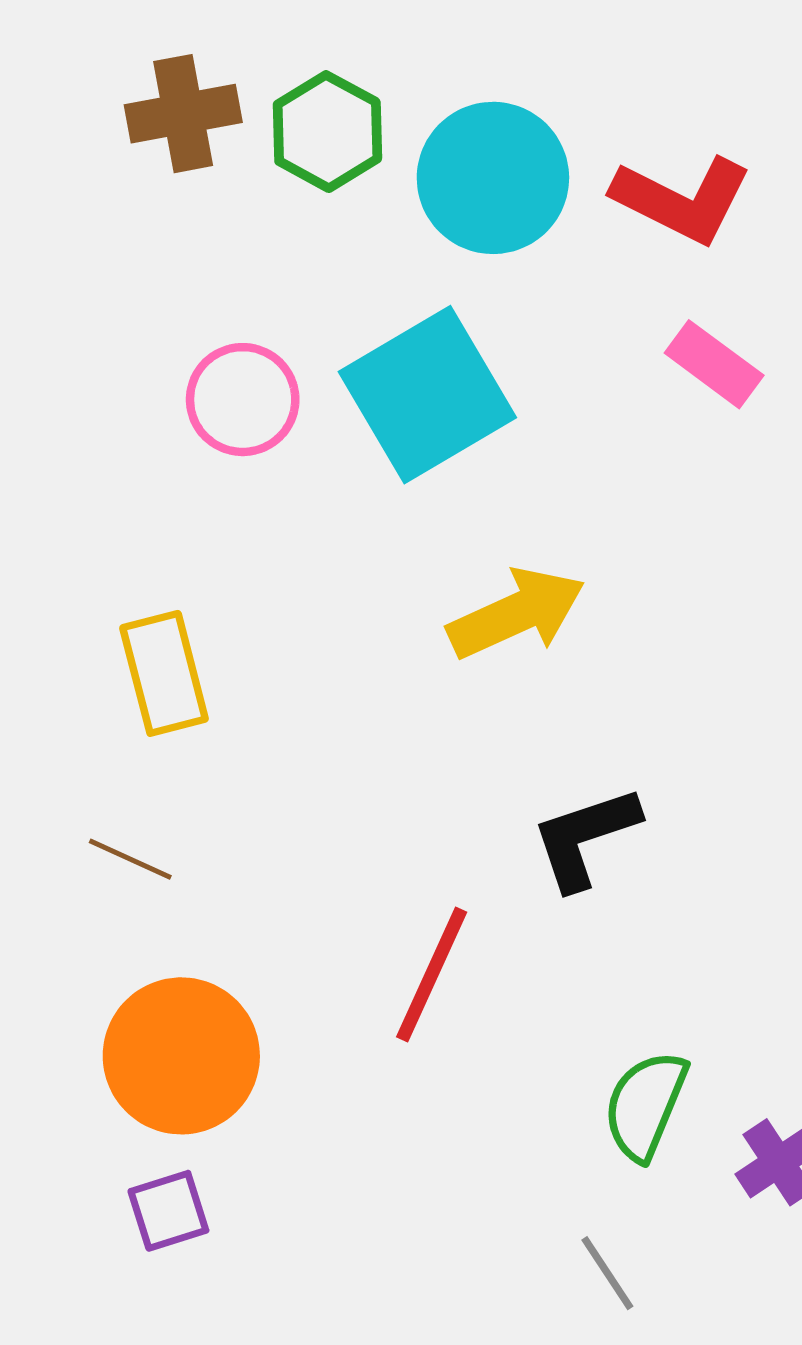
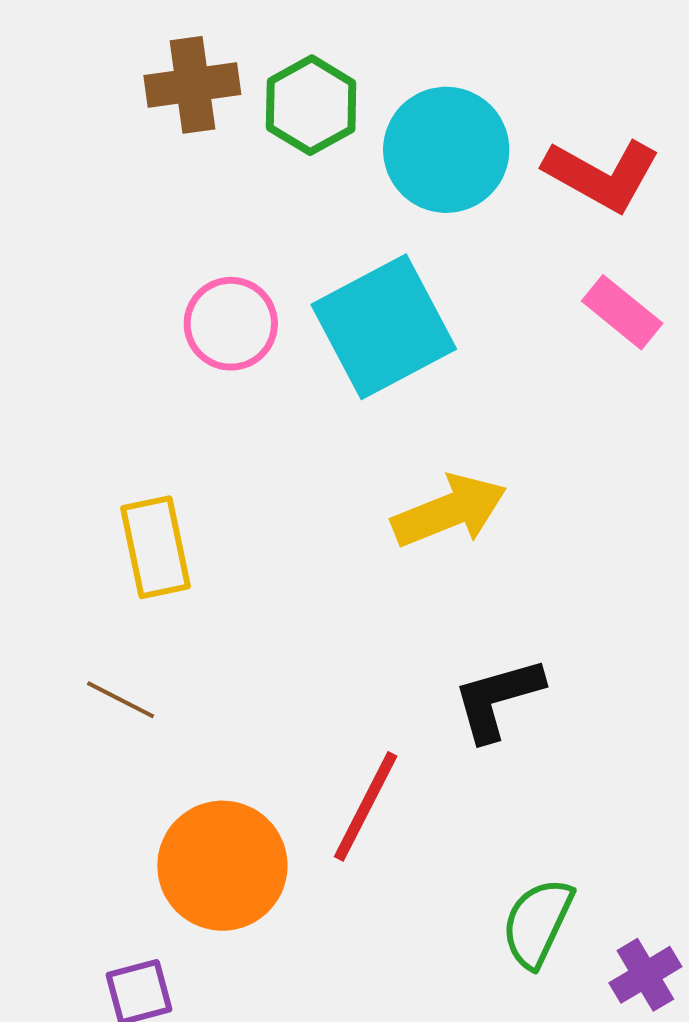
orange circle: (181, 1056) -> (222, 866), moved

